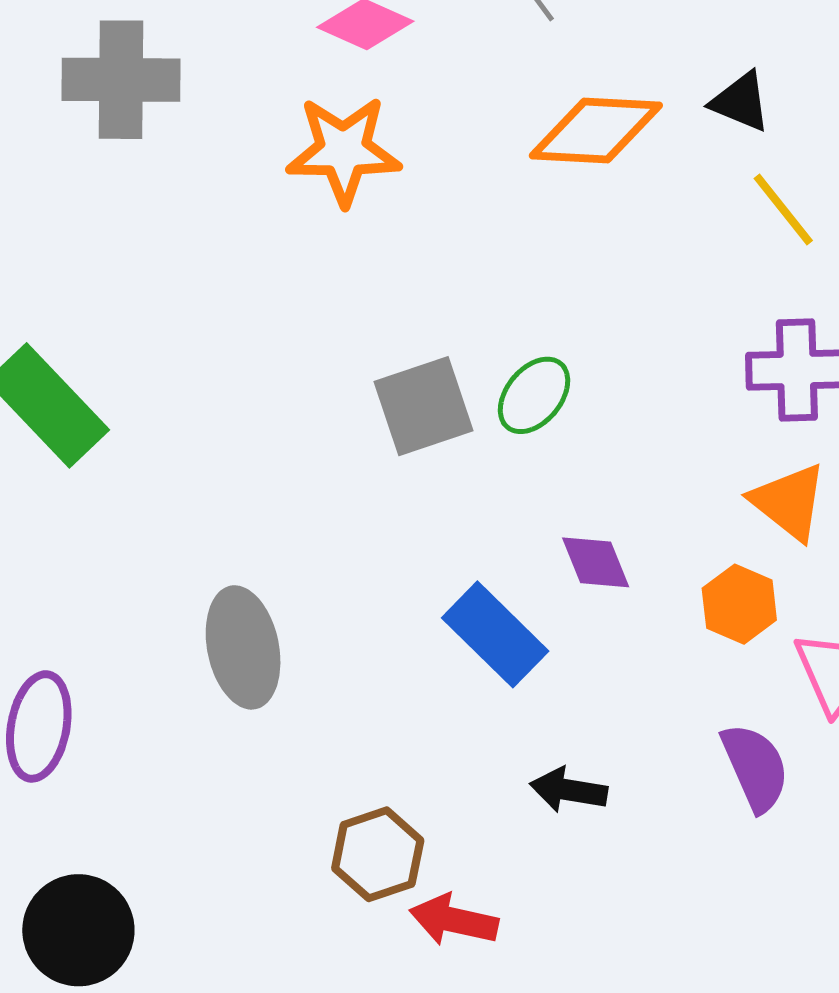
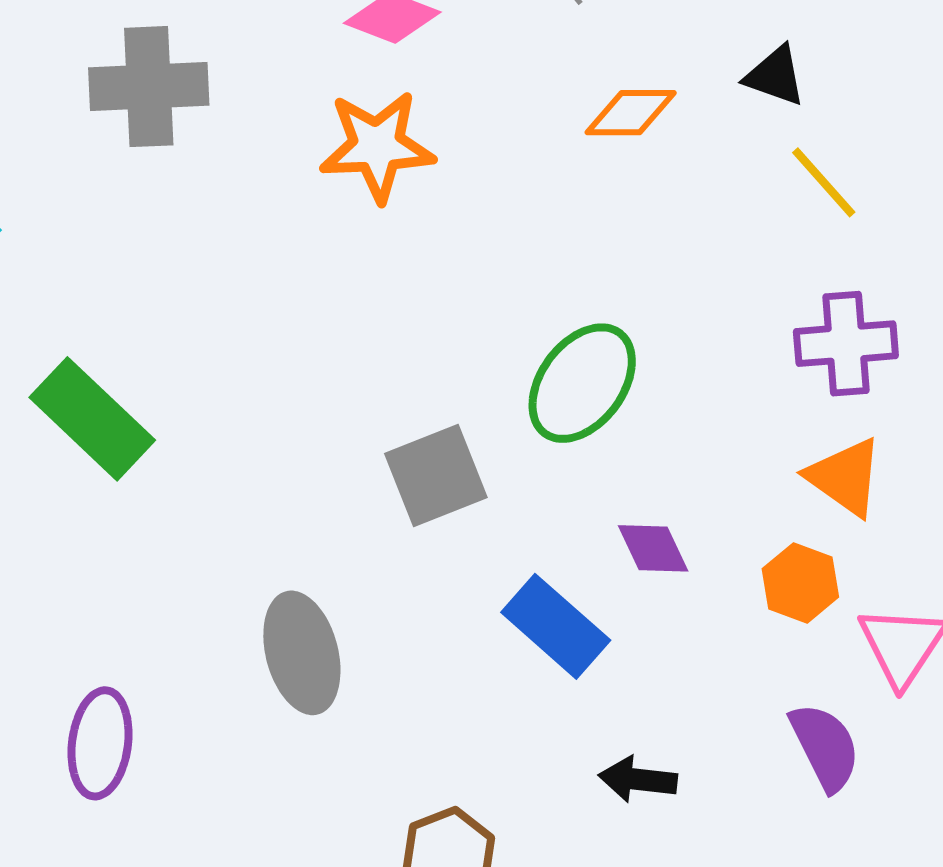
orange diamond: (596, 130) -> (631, 113), size x0.7
green ellipse: (534, 395) -> (582, 383), size x1.5
gray square: (424, 406) -> (436, 475), moved

